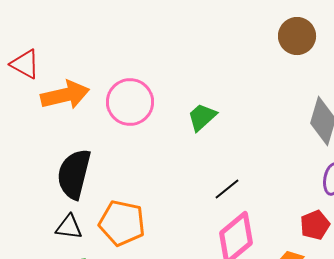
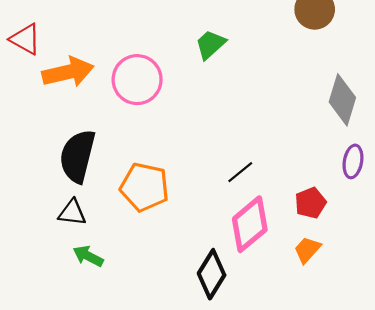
green trapezoid: (202, 117) -> (210, 44), moved
orange pentagon: (122, 223) -> (145, 187), moved
red pentagon: (315, 225) -> (310, 203), moved

